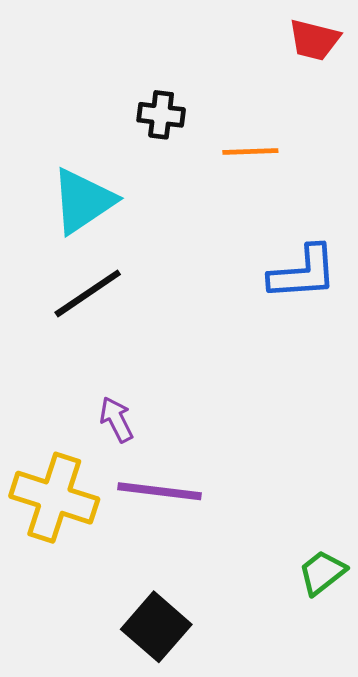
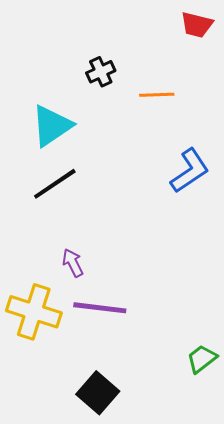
black cross: (161, 115) -> (101, 72), turned -32
blue L-shape: (303, 273) -> (190, 171), turned -30

